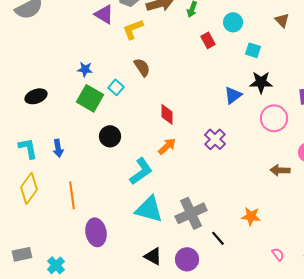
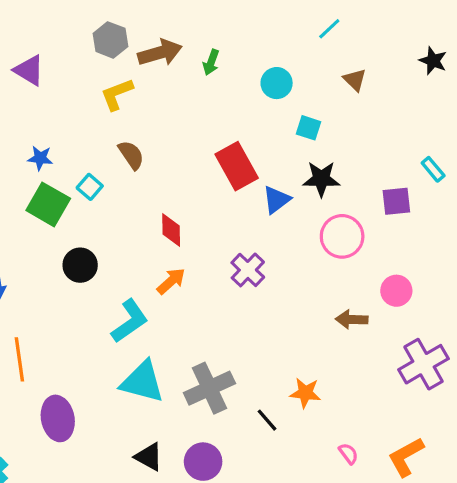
purple triangle: (104, 14) -> (29, 70), moved
red rectangle: (208, 40) -> (237, 166), moved, size x1.8
black line: (218, 238) -> (267, 420), moved

